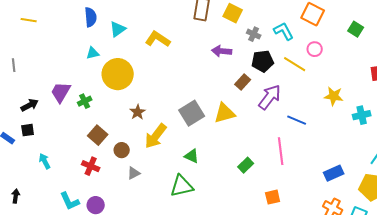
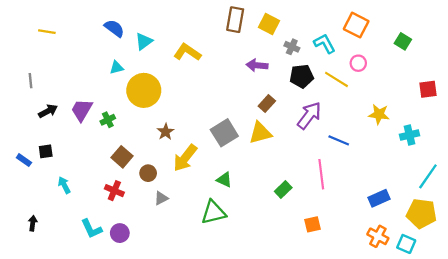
blue semicircle: (91, 17) -> (114, 28), turned -48
brown rectangle: (243, 82) -> (267, 103), moved
black arrow: (30, 105) -> (48, 111), moved

